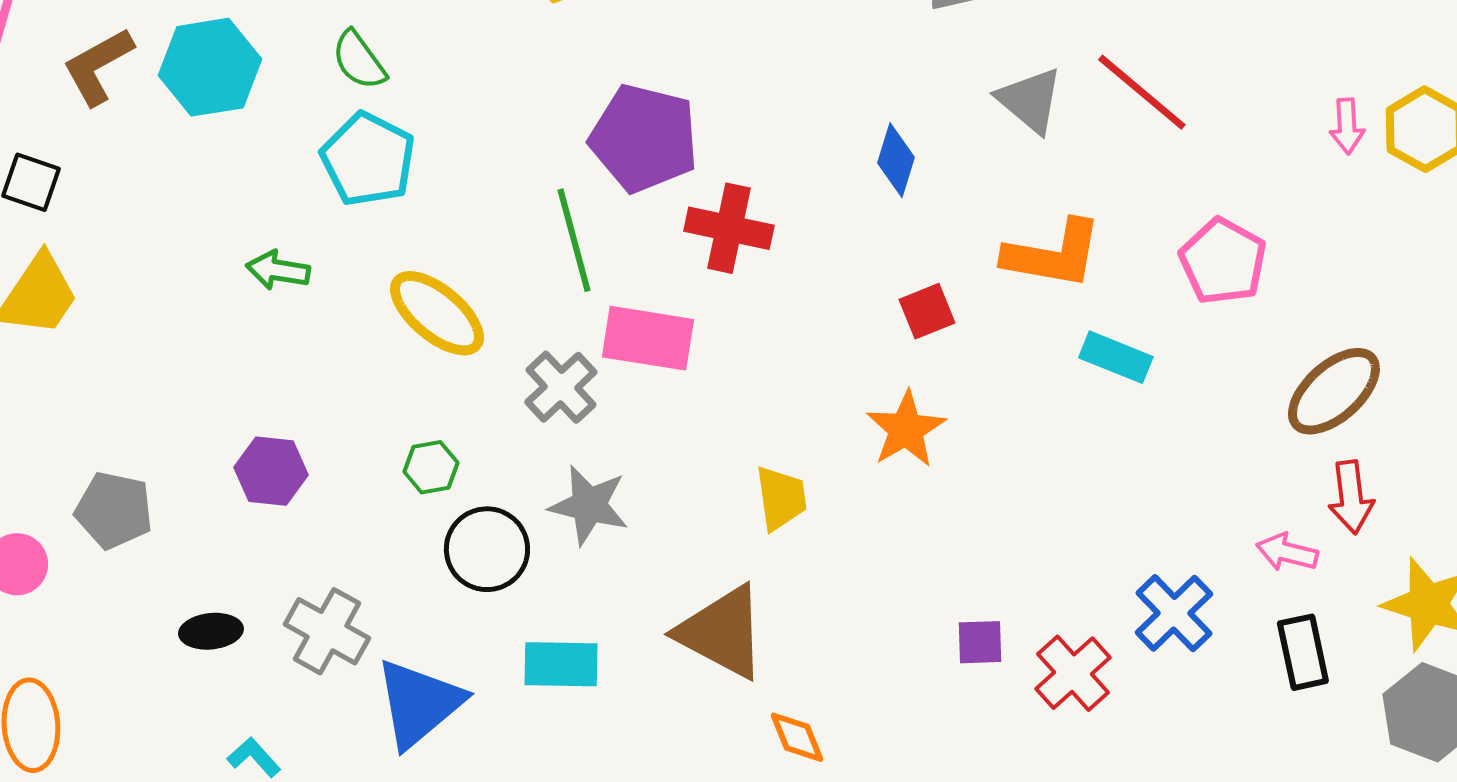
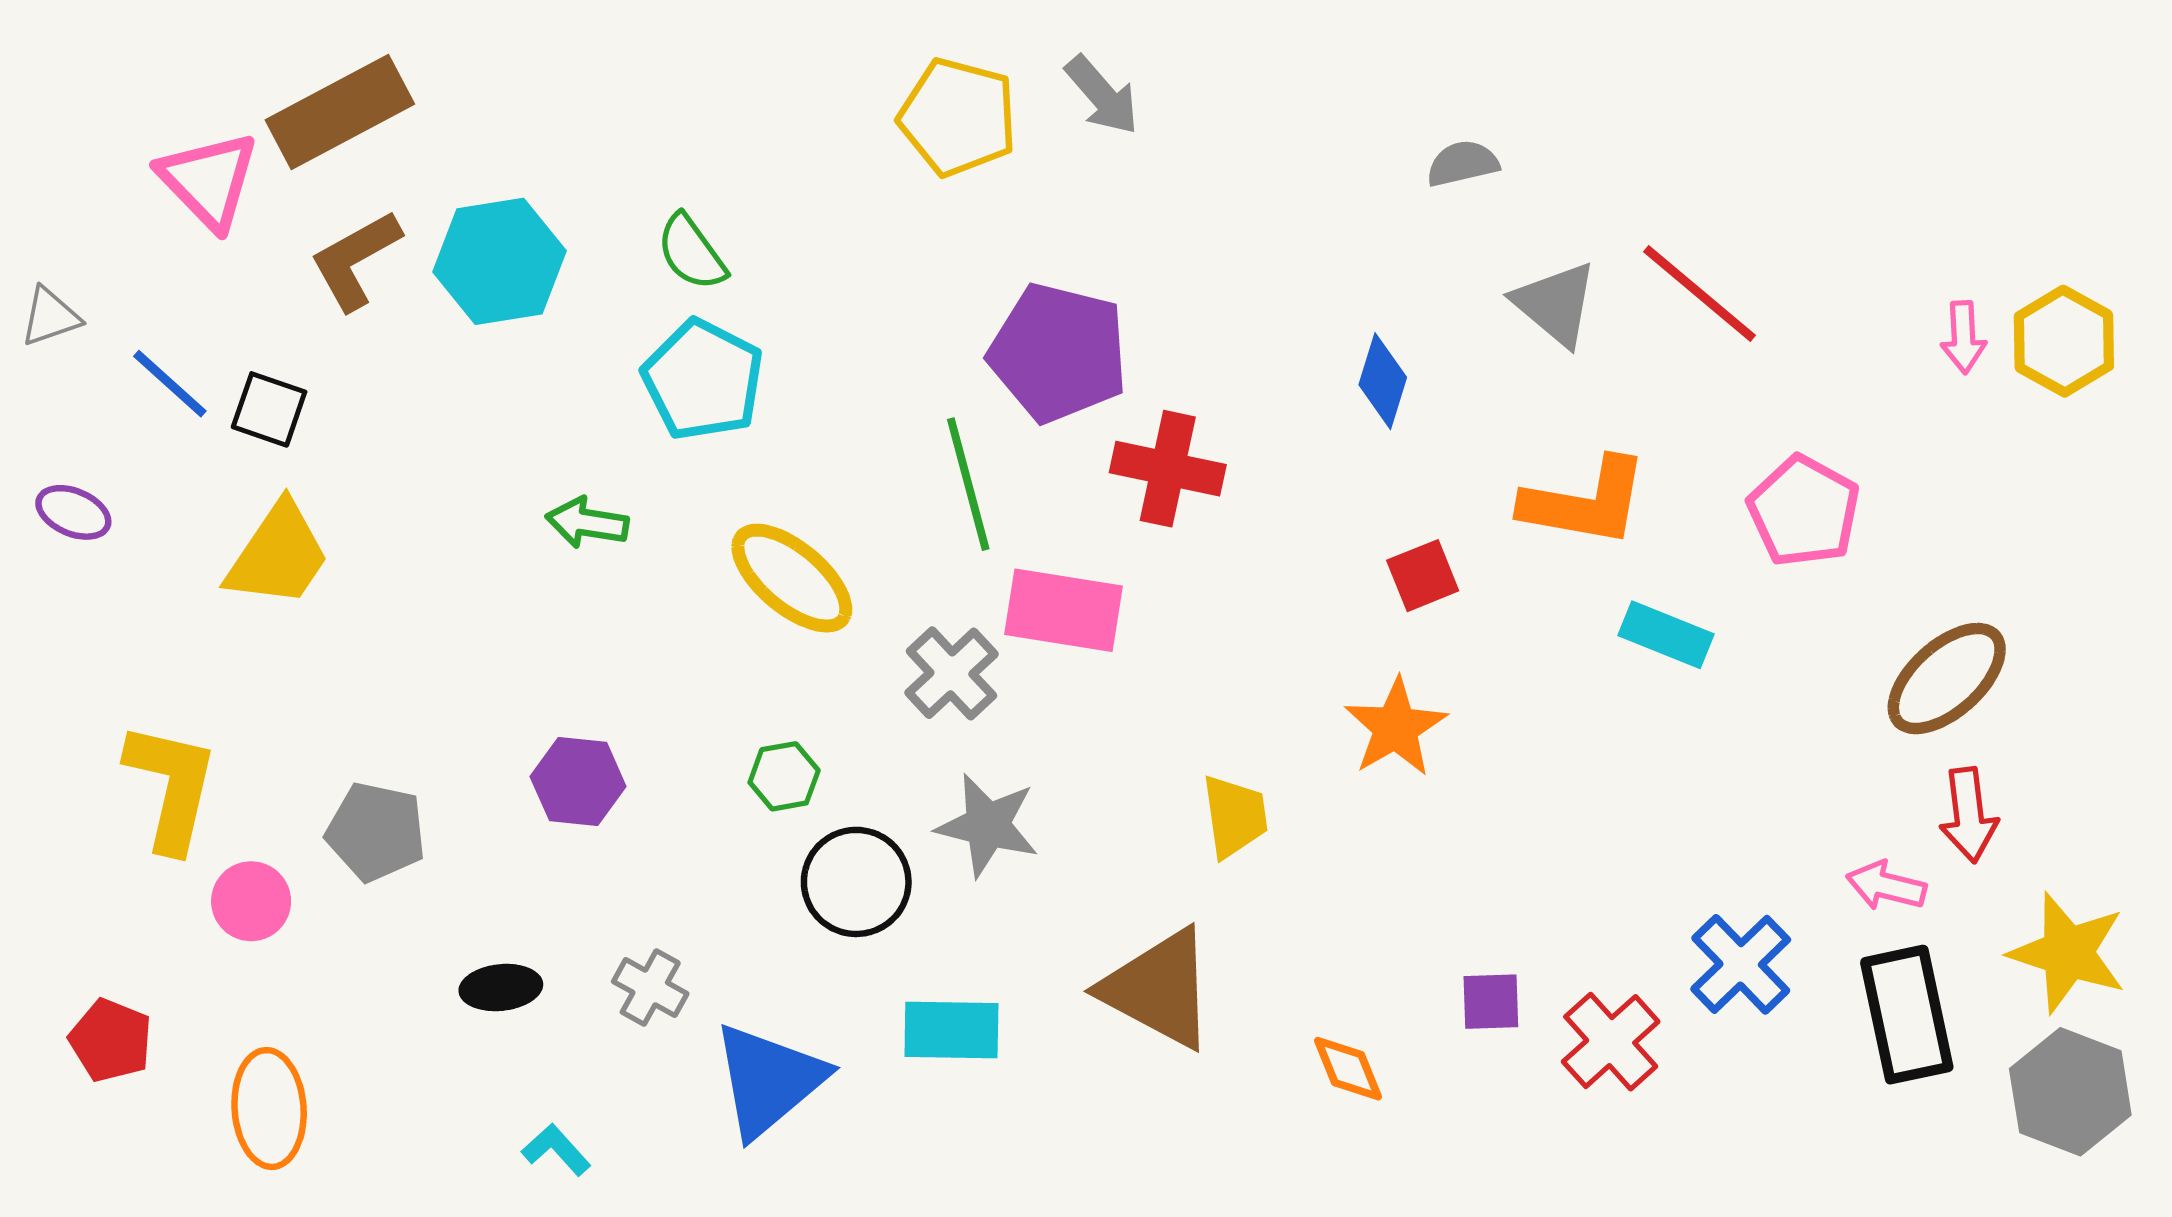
gray cross: (327, 631) -> (650, 988), size x0.7
black rectangle: (1303, 652) -> (1907, 1015), size x1.4
orange diamond: (797, 737) -> (1348, 1069), moved

